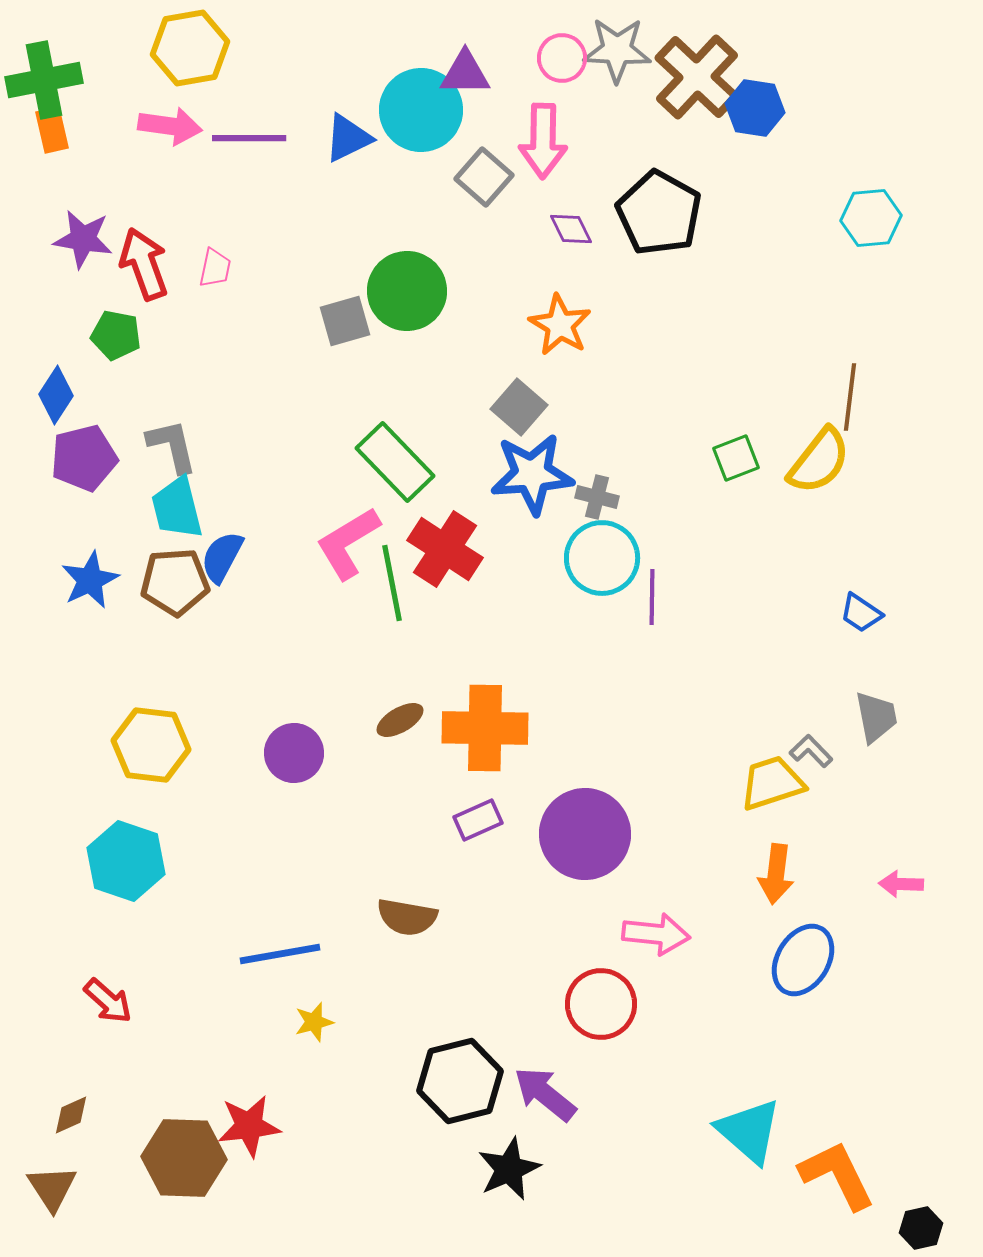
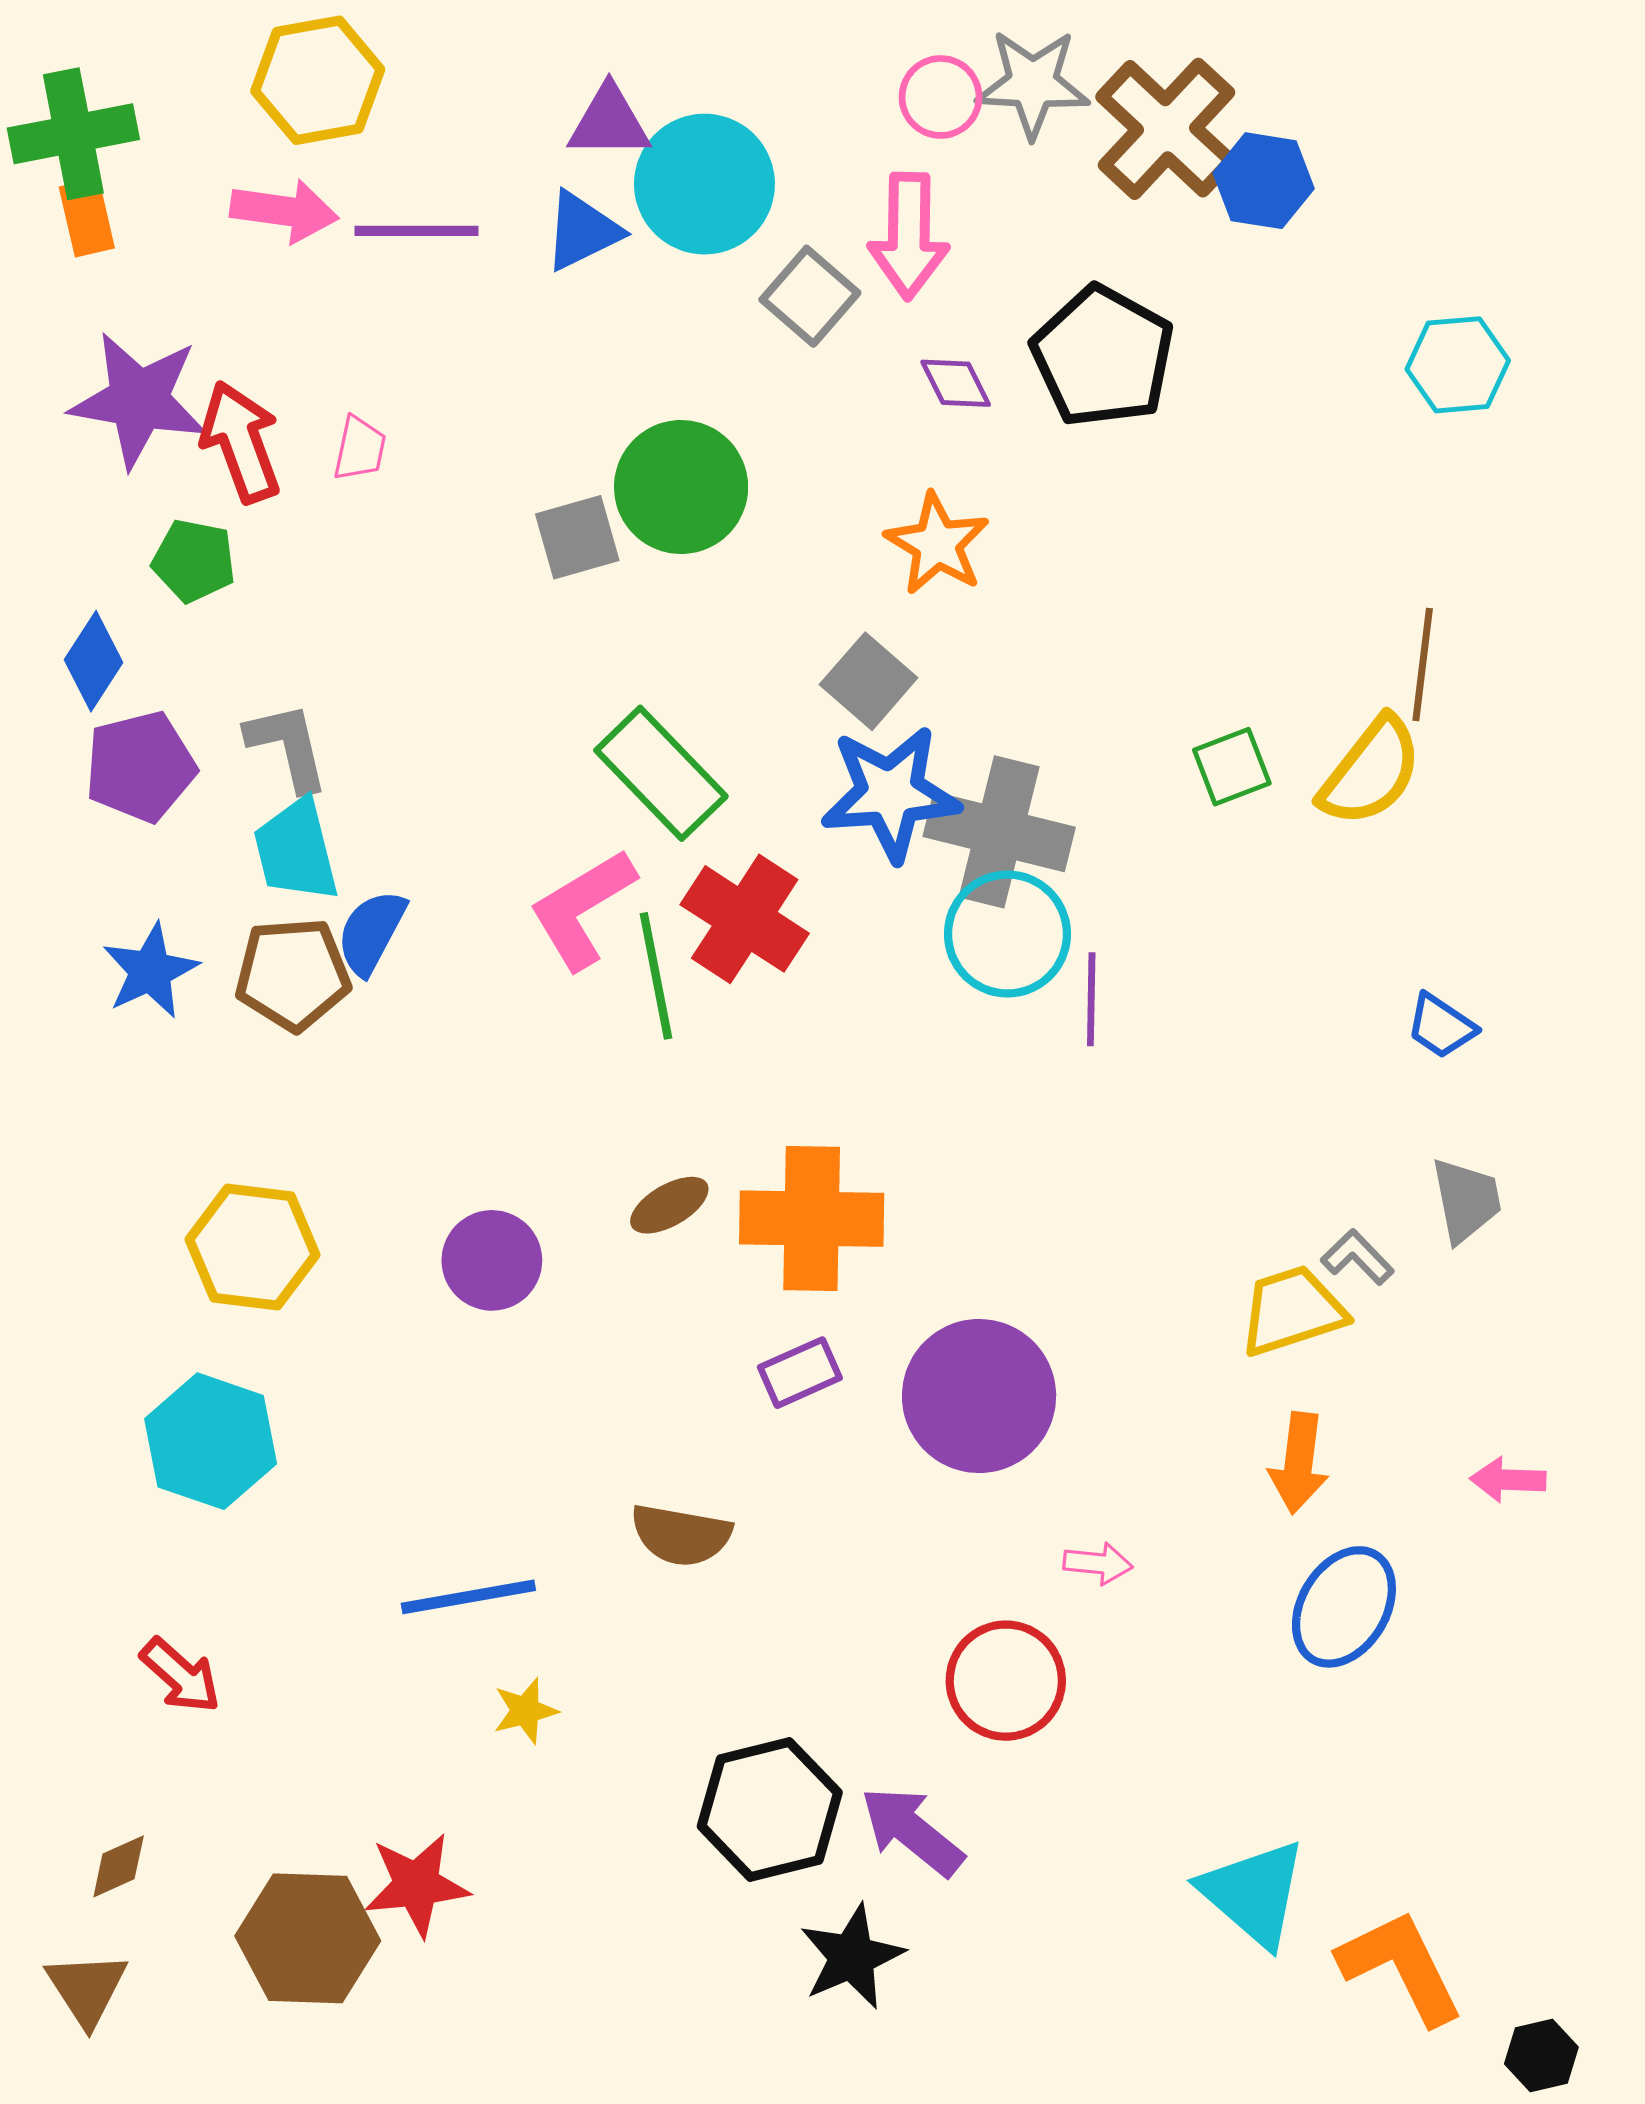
purple triangle: (465, 73) -> (609, 122), moved
purple star: (83, 239) -> (139, 400), size x1.4
gray cross: (597, 497) -> (999, 832), size x2.0
pink arrow: (656, 934) -> (1098, 1563), size x0.6

